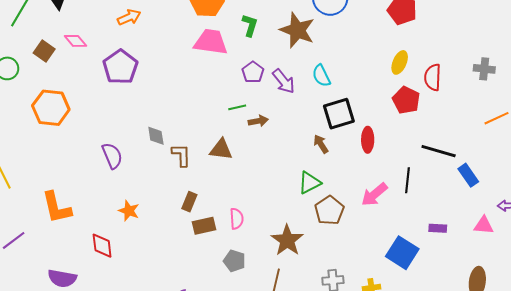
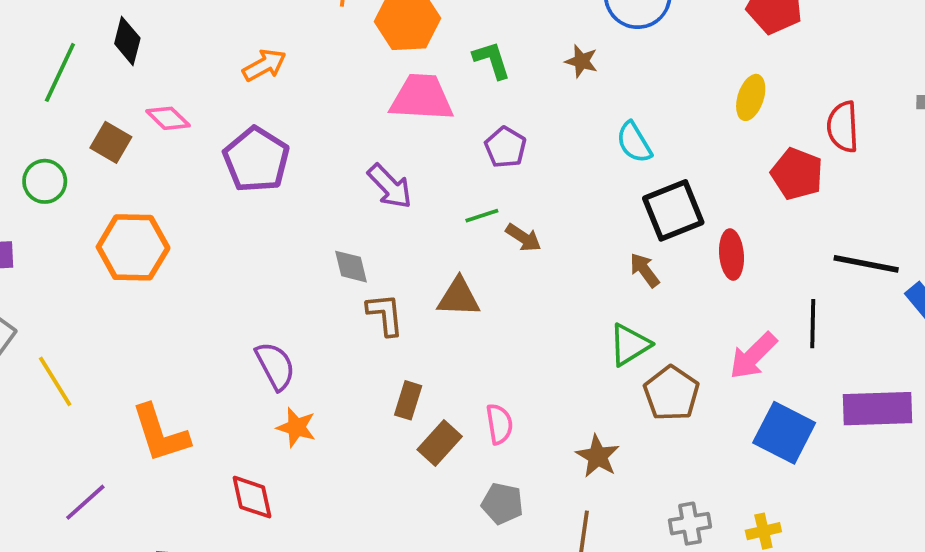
green L-shape: (250, 25) -> (492, 60), turned -30
brown star: (297, 30) -> (581, 61), size x0.5
yellow ellipse: (400, 62) -> (751, 97), moved
purple arrow: (284, 81) -> (390, 186), moved
brown arrow: (258, 121) -> (523, 238), turned 48
gray diamond: (156, 136) -> (351, 267), moved
purple semicircle: (112, 156) -> (275, 366), moved
brown rectangle: (204, 226) -> (440, 443), turned -30
purple rectangle: (438, 228) -> (877, 409), size x2.0
brown star: (287, 240) -> (598, 456), size x0.7
blue square: (402, 253) -> (784, 433), moved

